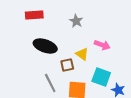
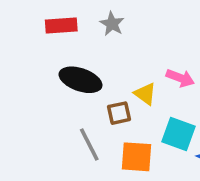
gray star: (76, 21) -> (112, 24), moved

